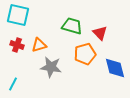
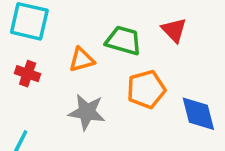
red triangle: (100, 33) -> (174, 30), moved
orange triangle: (39, 45) -> (82, 60), moved

